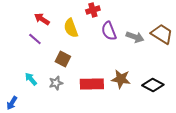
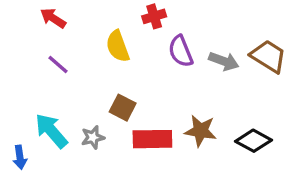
red arrow: (42, 19) -> (53, 18), moved
brown square: (63, 59) -> (123, 108), moved
cyan arrow: (31, 79) -> (51, 131), size x1.6
blue arrow: (12, 103) -> (20, 157), moved, turned -40

